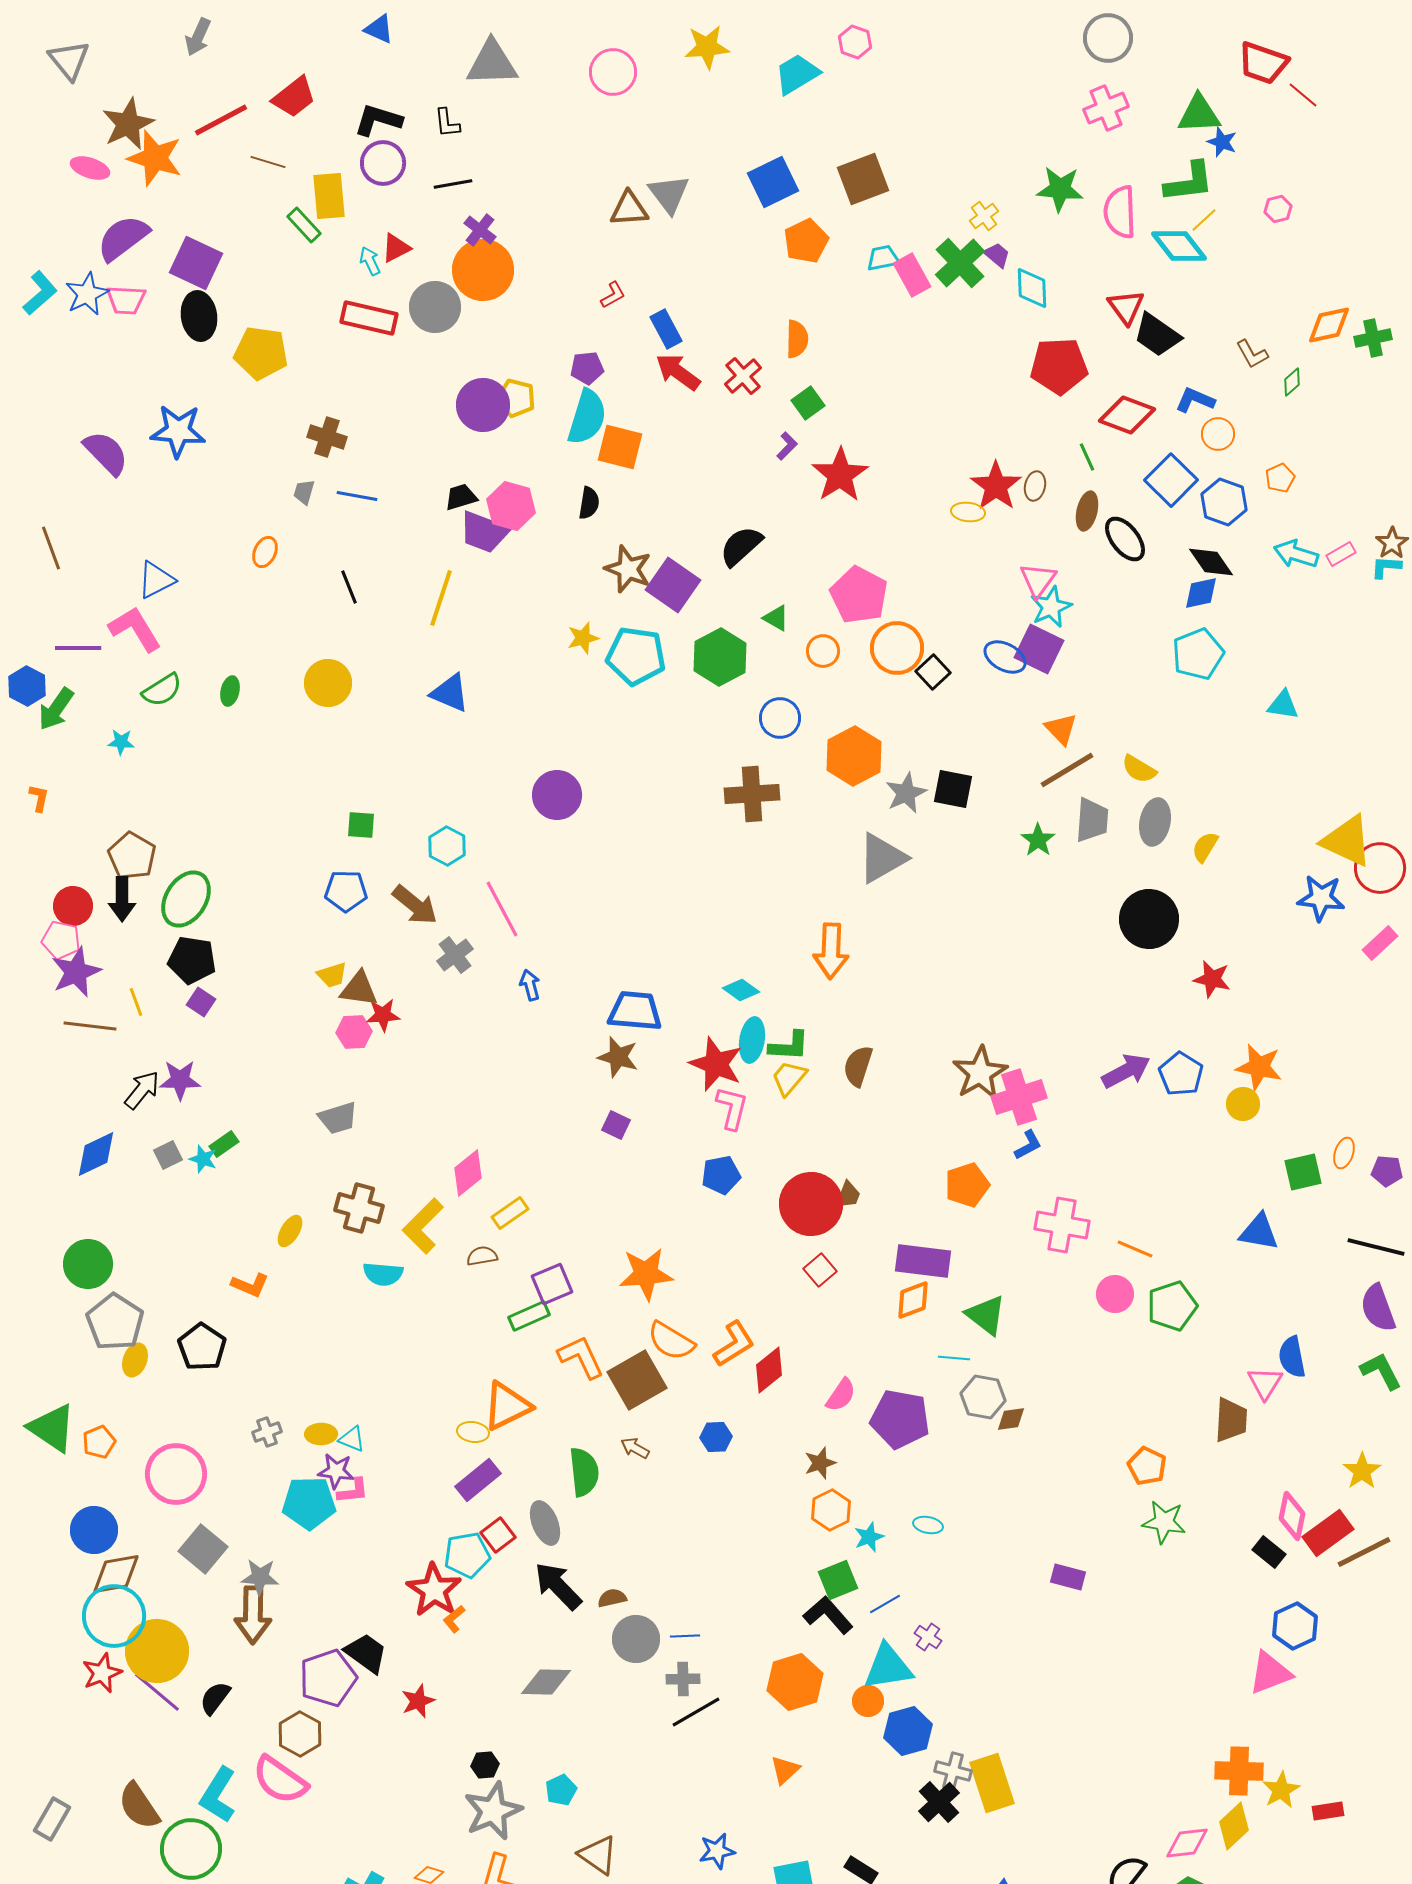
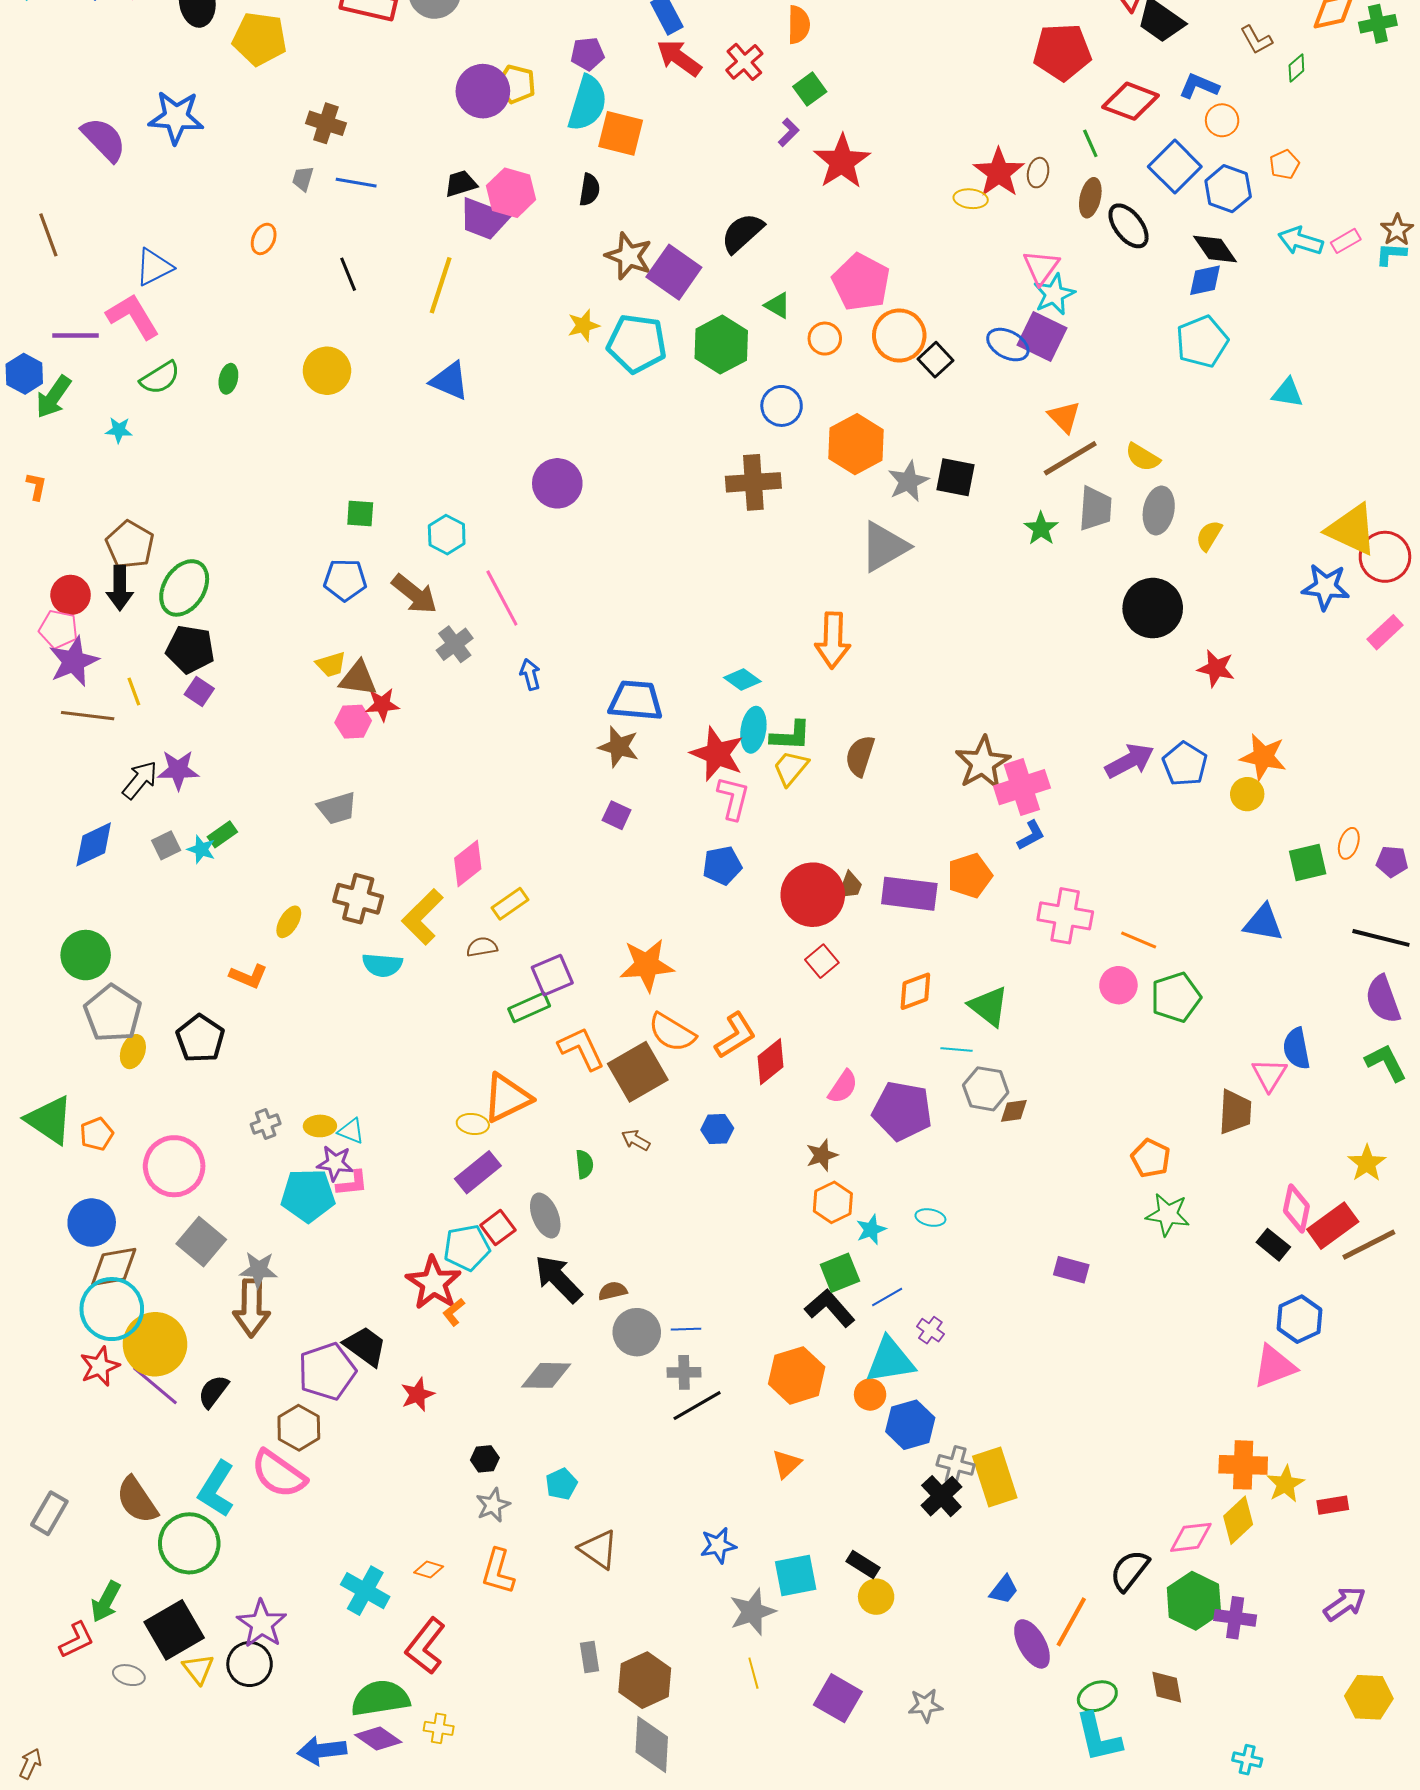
purple rectangle: (923, 1261) -> (909, 894), moved
green semicircle: (584, 1472) -> (584, 1164), size x0.6
gray star: (493, 1811) -> (493, 1505), size x0.6

